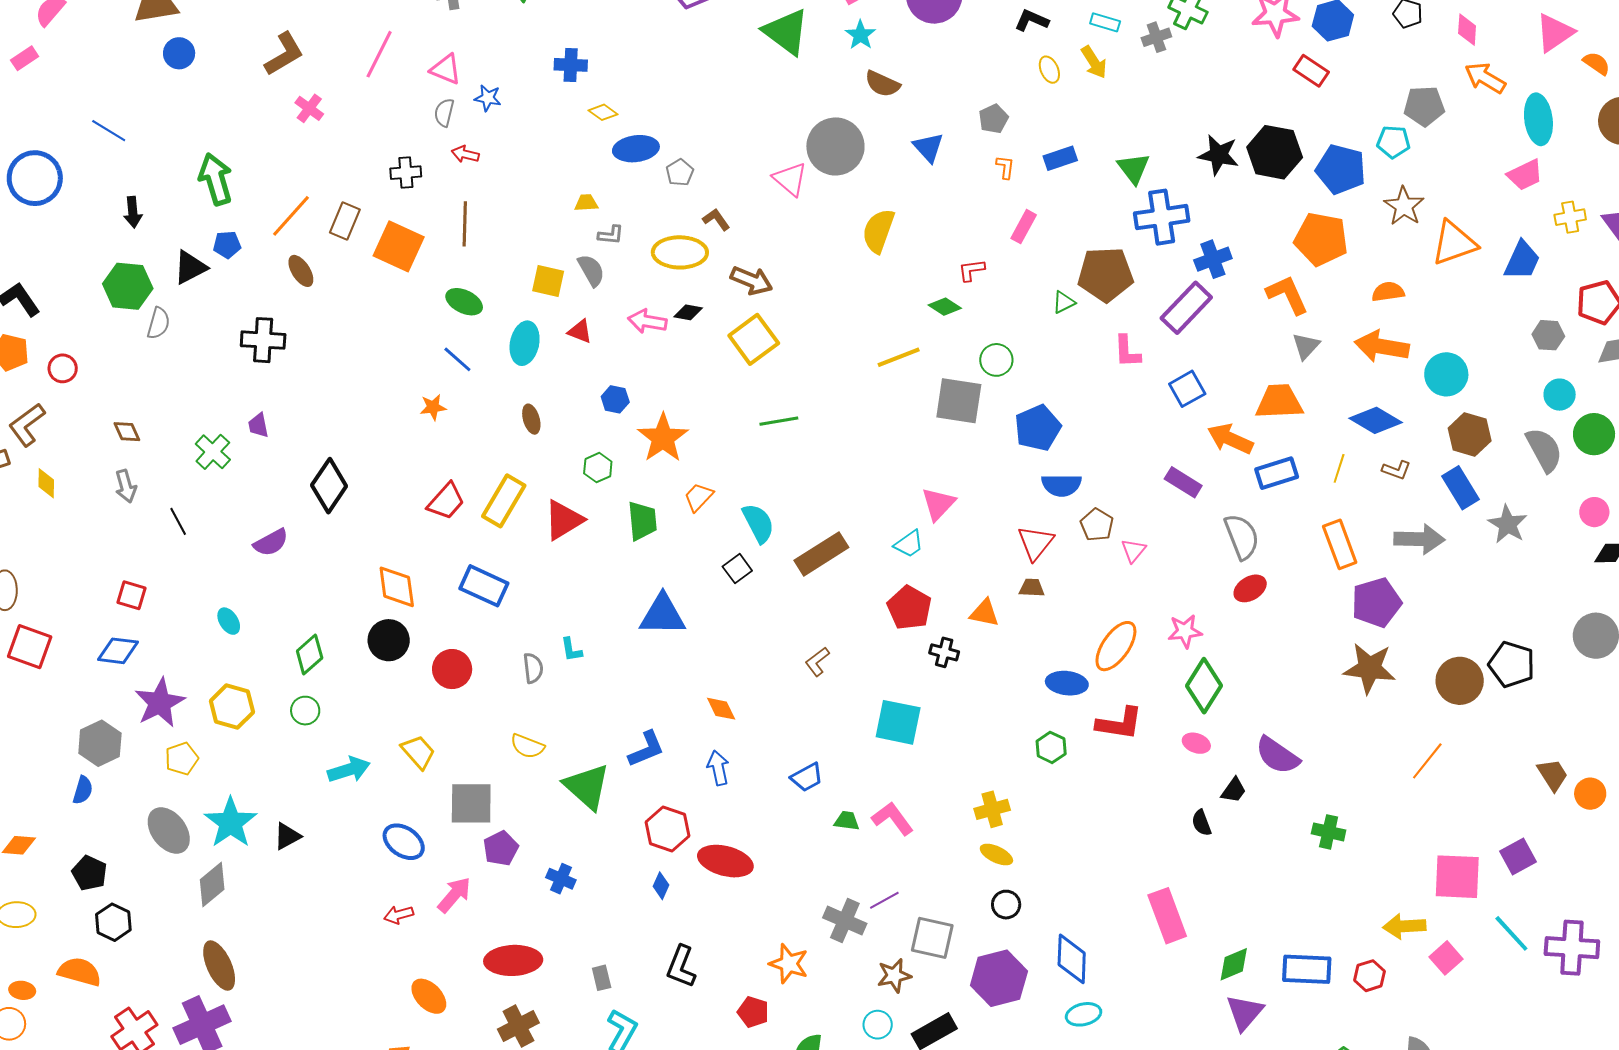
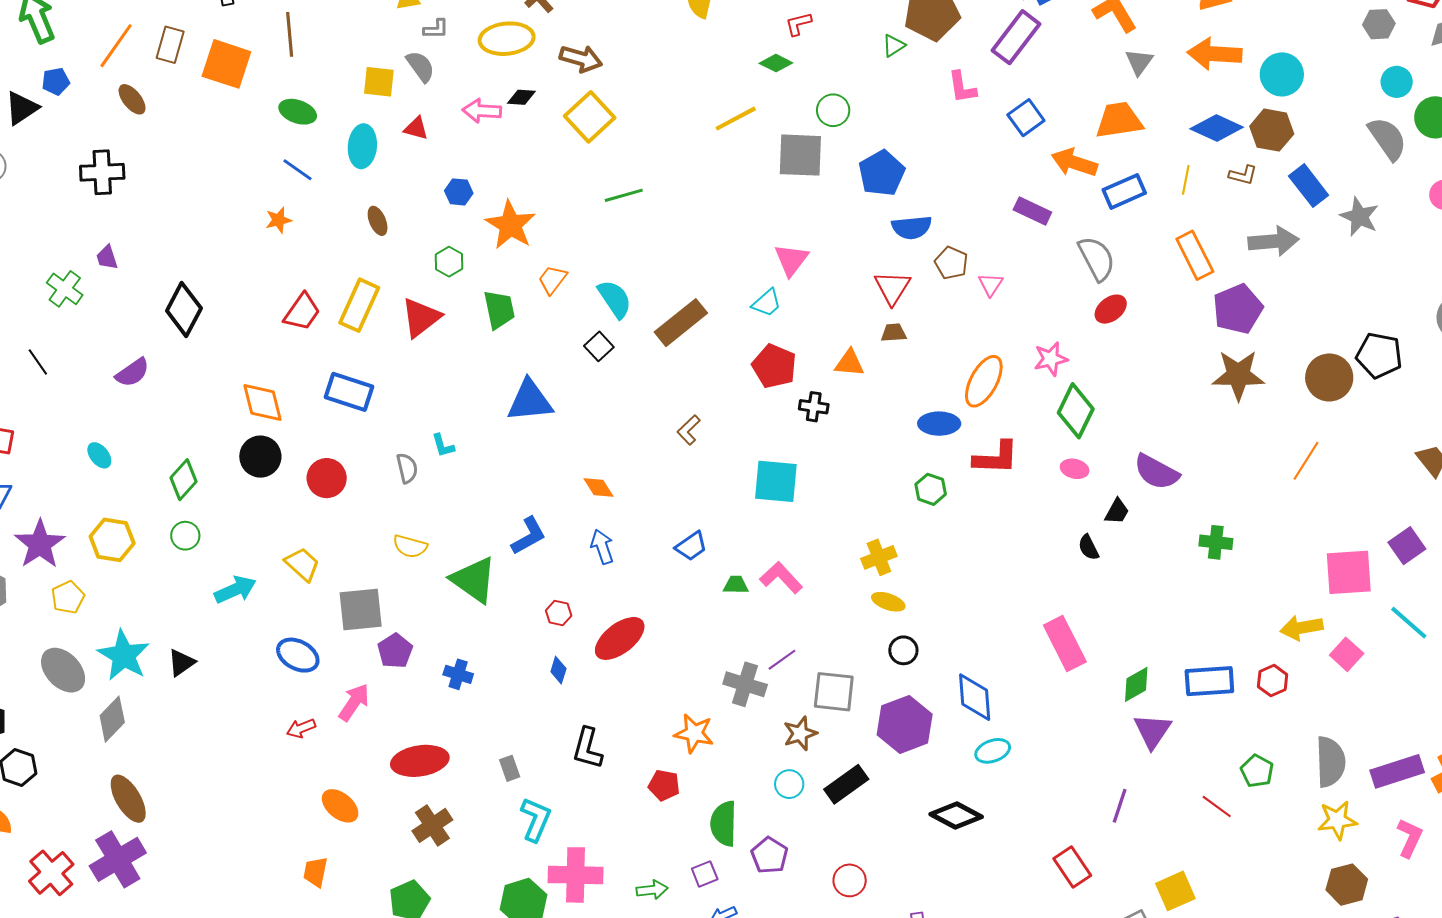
brown hexagon: (1470, 435) -> (1272, 130), moved
red hexagon: (668, 829) -> (559, 613), size x0.6
red ellipse: (725, 861) -> (620, 638), turned -46

